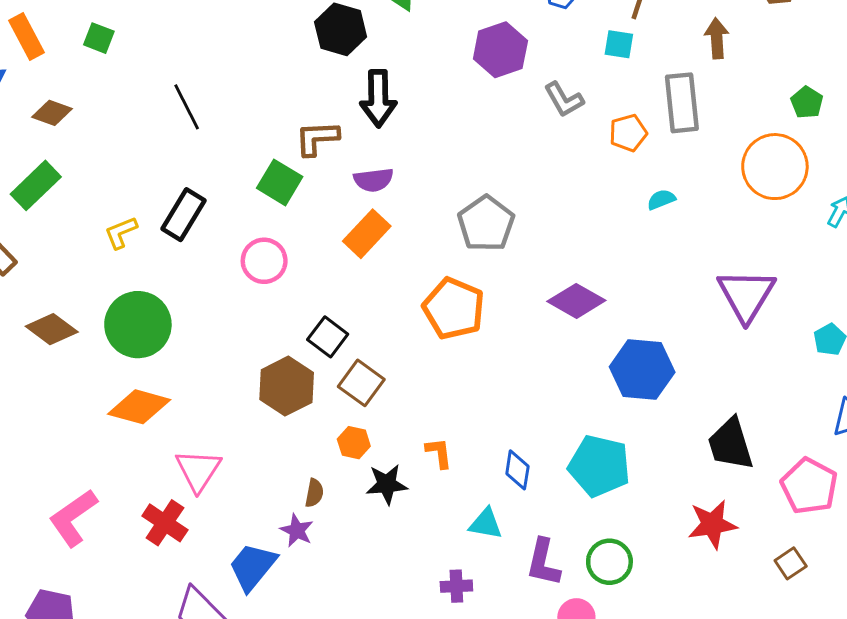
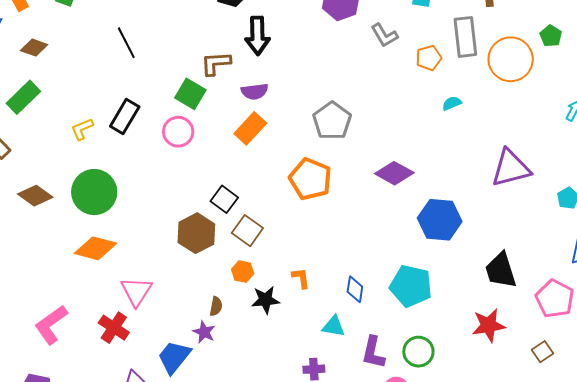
orange circle: (775, 167) -> (511, 59), moved
pink circle: (264, 261) -> (178, 132), moved
purple triangle: (746, 295) -> (511, 168), turned 45

